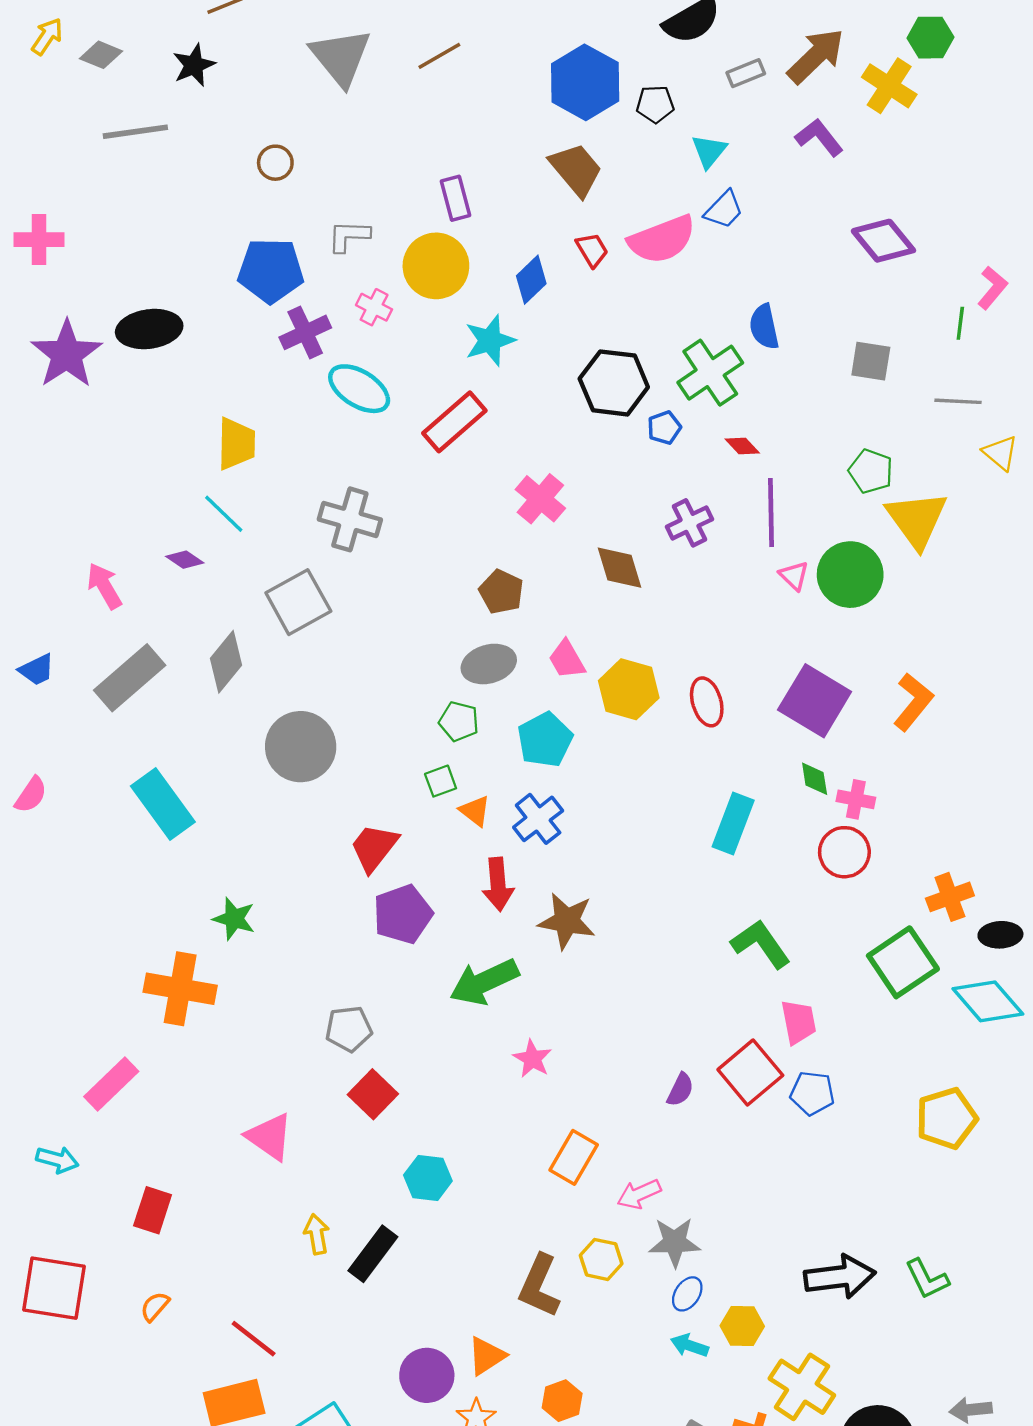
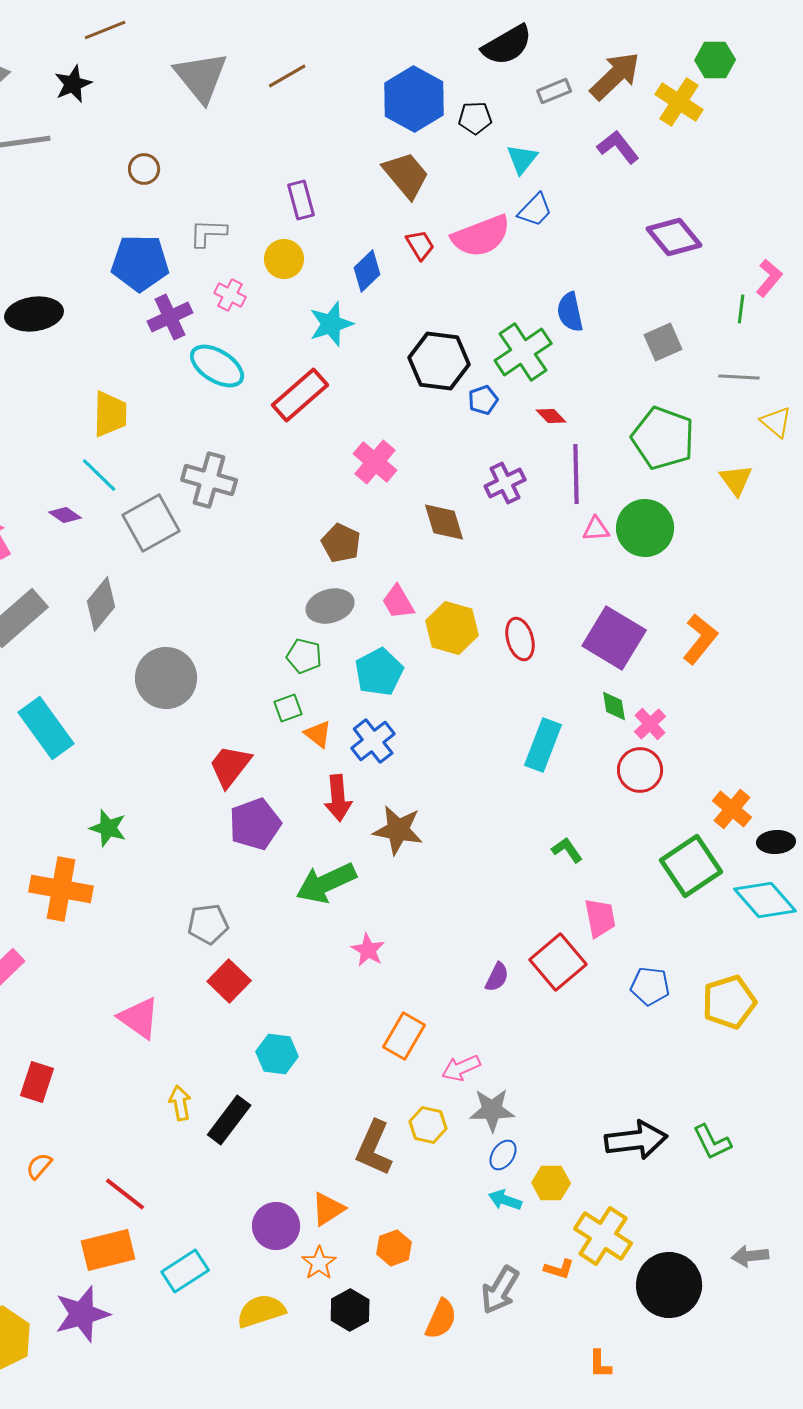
yellow circle: (436, 266) -> (284, 259), size x0.7
gray square: (871, 361) -> (663, 342), turned -33
green pentagon: (871, 471) -> (663, 438), size x1.6
yellow triangle: (917, 519) -> (736, 480), moved, size x0.6
pink triangle: (794, 576) -> (596, 529), turned -48
gray square: (298, 602) -> (151, 523), moved
pink cross: (856, 799) -> (650, 724), turned 36
orange cross: (950, 897) -> (732, 809), turned -30
green L-shape: (761, 944) -> (567, 850), size x0.6
blue pentagon: (812, 1093) -> (650, 986), moved

